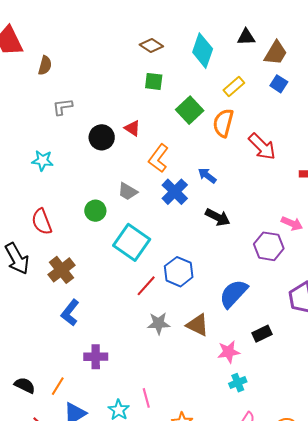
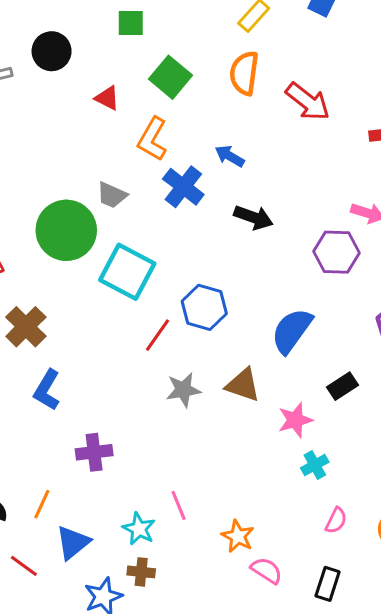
green square: (190, 110) -> (170, 77), moved
black circle: (102, 137) -> (52, 51), moved
green circle: (95, 211) -> (66, 230), size x1.8

